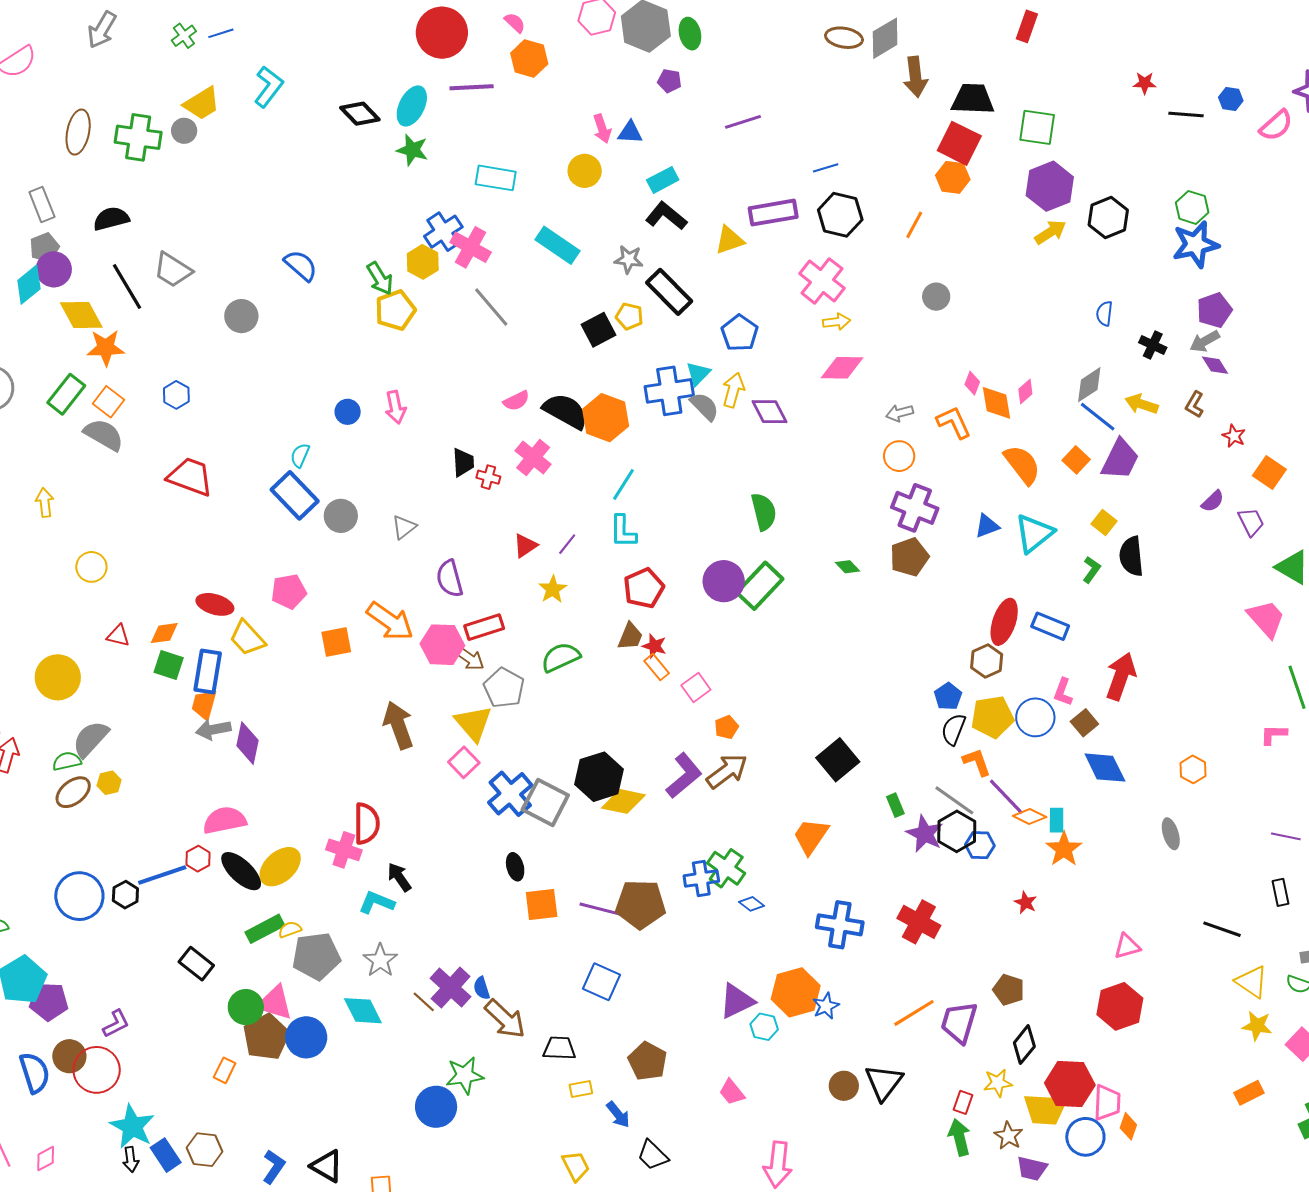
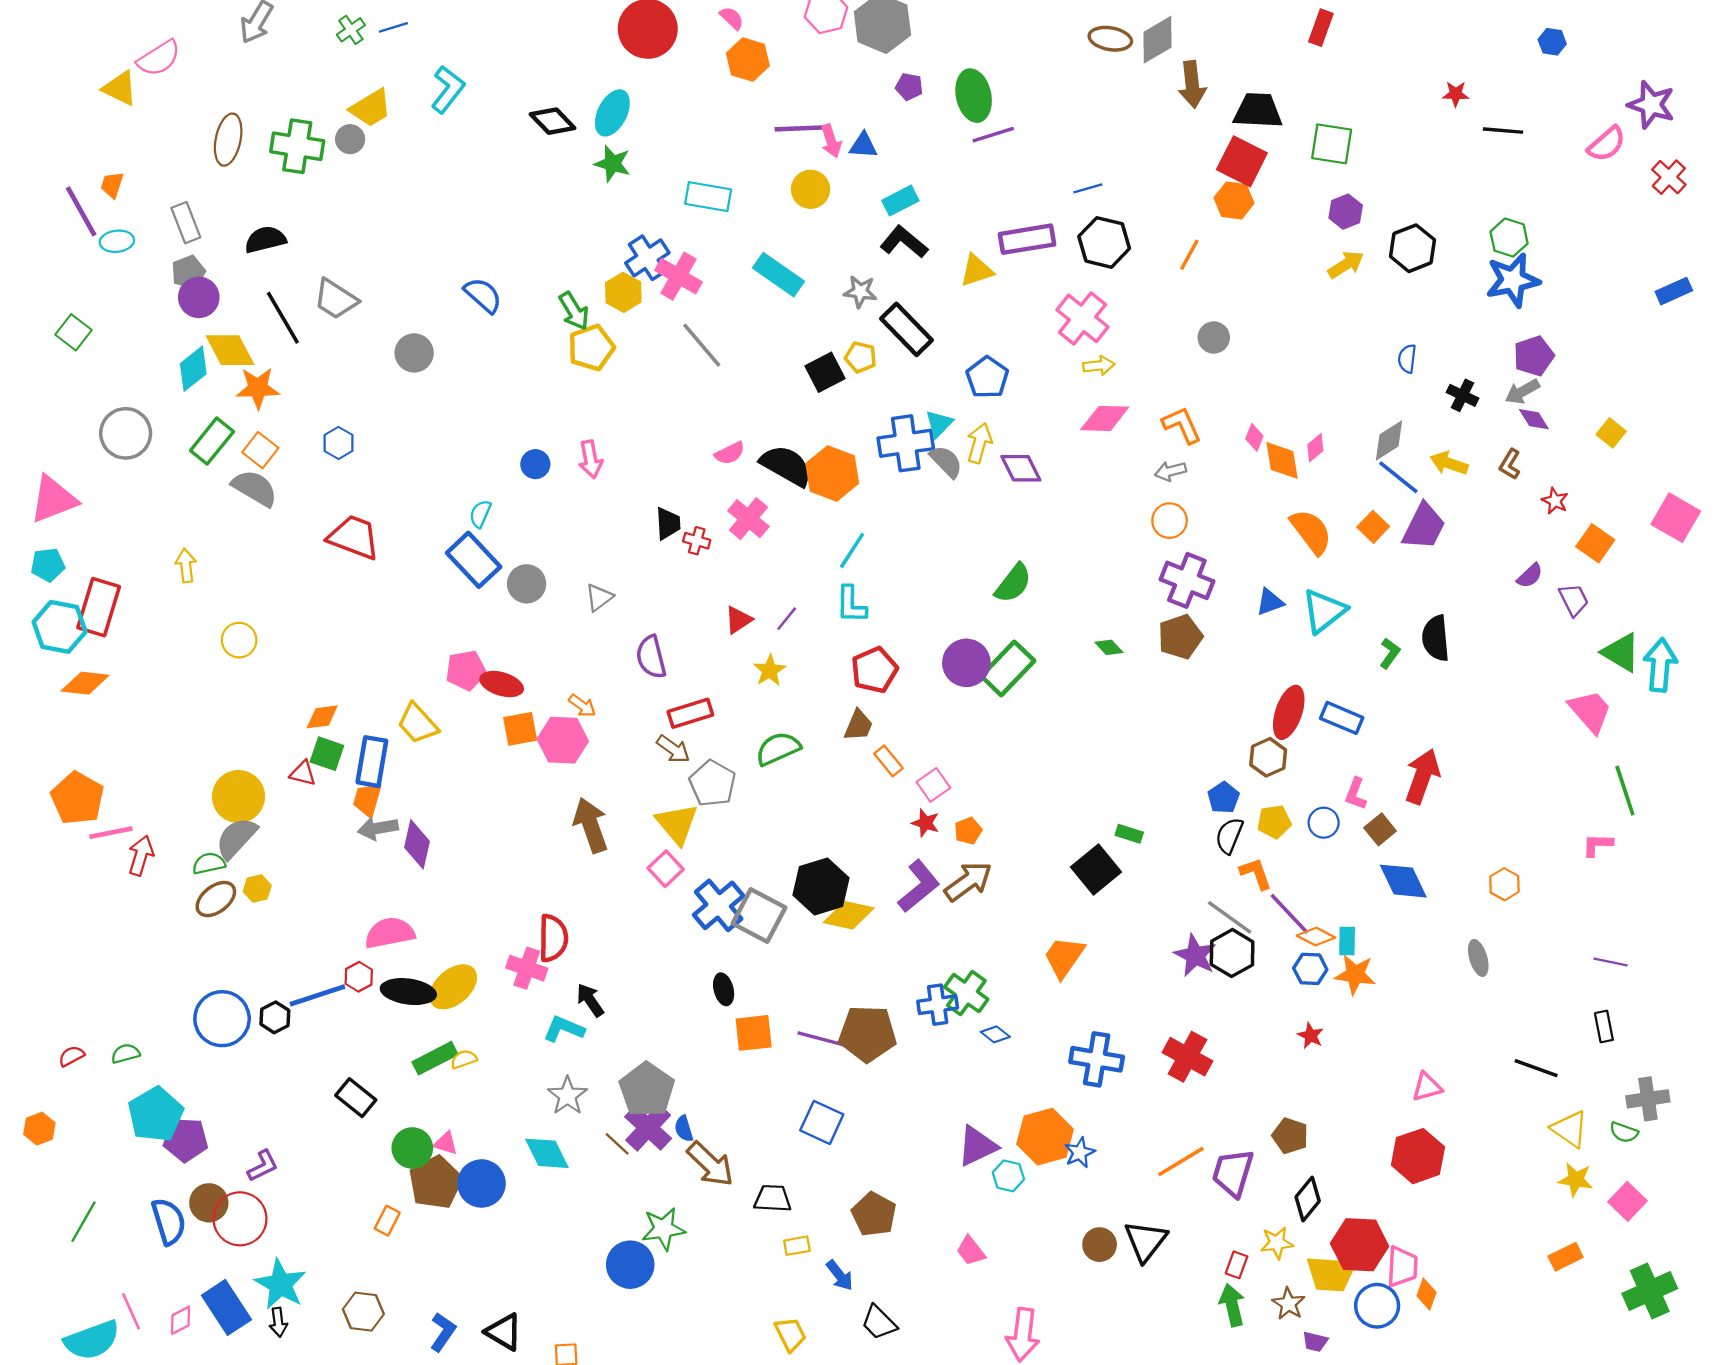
green ellipse: (690, 34) -> (974, 96), moved, size x1.4
purple line: (472, 87) -> (800, 128), moved
blue hexagon: (1231, 99) -> (1552, 42), moved
purple hexagon: (1050, 186) -> (1346, 212), size x0.6
cyan diamond: (29, 285) -> (193, 369), moved
orange L-shape: (954, 422) -> (1182, 425), moved
green semicircle: (764, 512) -> (1013, 583), turned 51
yellow square: (1104, 523) -> (1611, 433), moved
red ellipse: (215, 604) -> (502, 684), moved
orange arrow: (390, 621) -> (582, 706), size x0.5
red triangle: (118, 636) -> (303, 773), moved
pink hexagon: (442, 645) -> (563, 740), moved
red star: (654, 646) -> (925, 823), moved
yellow circle: (58, 677) -> (238, 797), moved
yellow pentagon: (992, 717) -> (1274, 822), size x0.7
blue circle: (1035, 717) -> (1324, 823), size x0.7
green rectangle: (895, 805) -> (1129, 834), moved, turned -50
blue hexagon: (980, 845) -> (1310, 969), moved
orange star: (1064, 849) -> (1355, 974), turned -30
black ellipse: (241, 871) -> (408, 992), turned -36
gray pentagon: (316, 956) -> (647, 1090), moved, turned -30
pink triangle: (275, 1003) -> (446, 1143), size x0.6
blue rectangle: (166, 1155) -> (226, 1307), moved, size x1.4
purple trapezoid: (1032, 1168) -> (1315, 1342), size x0.7

